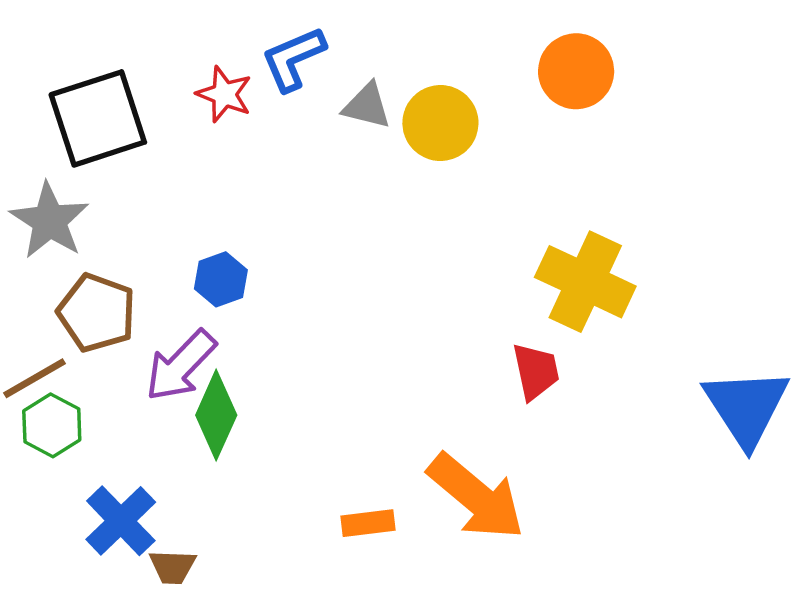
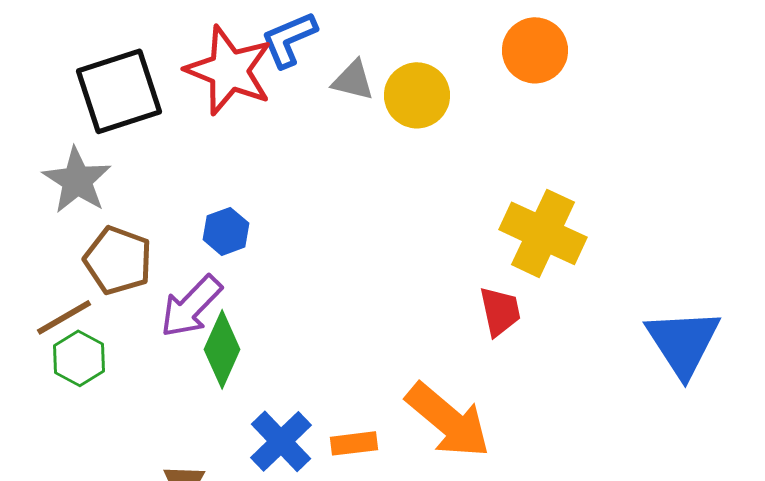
red star: (224, 94) -> (229, 70), size x1.8
blue cross: (121, 521) -> (281, 441), moved

